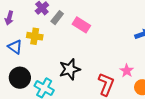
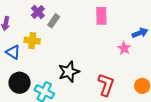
pink rectangle: (81, 25) -> (101, 16), moved, turned 60
pink star: (127, 71) -> (124, 48), moved

